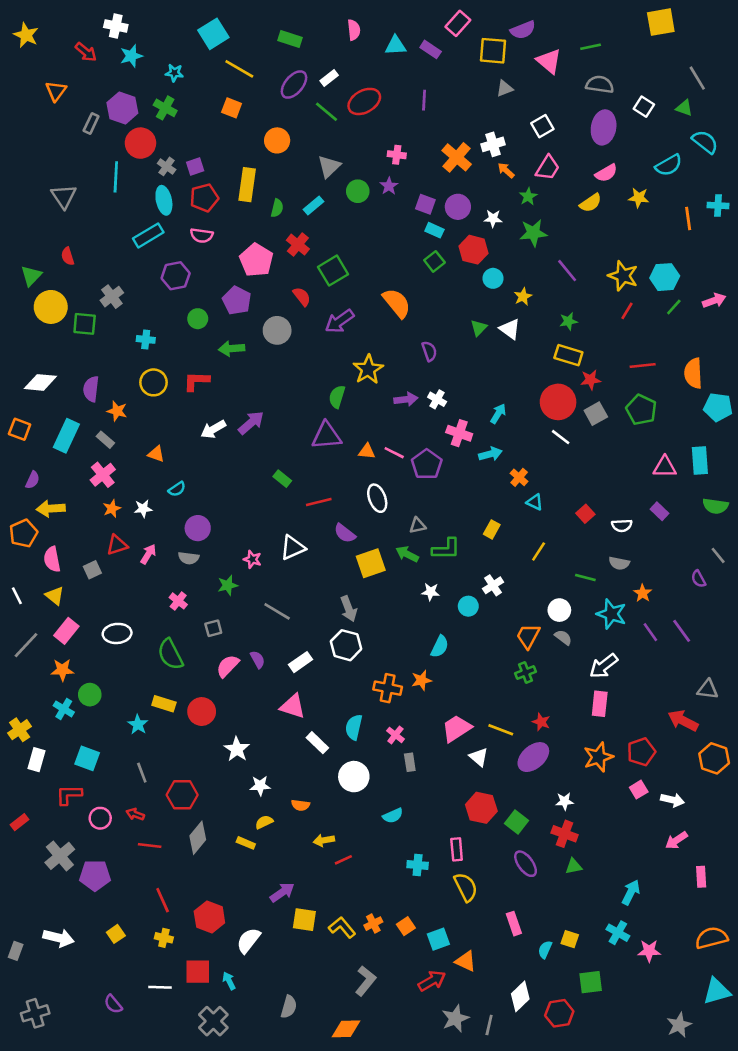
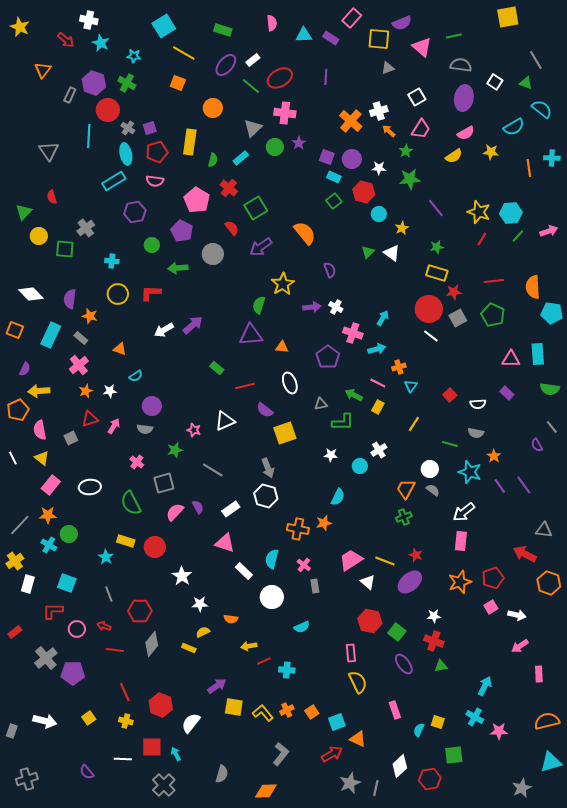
cyan star: (131, 56) -> (101, 43), turned -30
pink cross: (397, 155) -> (285, 113), moved, size x1.5
yellow circle: (51, 307) -> (39, 236), size x0.7
white diamond: (40, 382) -> (31, 294), turned 40
pink line: (394, 453) -> (378, 383), moved
orange cross: (519, 477) -> (399, 367), turned 32
cyan triangle: (535, 502) -> (411, 386), turned 40
green arrow: (407, 554) -> (354, 395), moved
gray square: (213, 628) -> (164, 483), size x1.5
gray line: (26, 645) -> (20, 525), moved
cyan cross: (418, 865) -> (287, 670), moved

